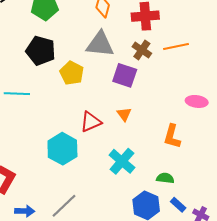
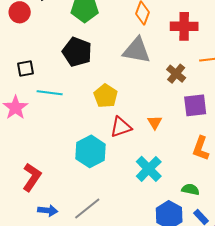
brown cross: (142, 50) -> (176, 74), moved
yellow pentagon: (72, 73) -> (106, 96), moved
purple square: (125, 75) -> (195, 105), moved, turned -30

